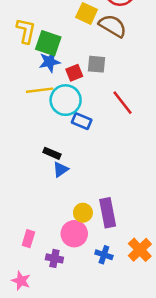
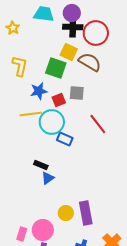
green square: (48, 43) -> (56, 68), moved
pink circle: (74, 234) -> (43, 230), moved

